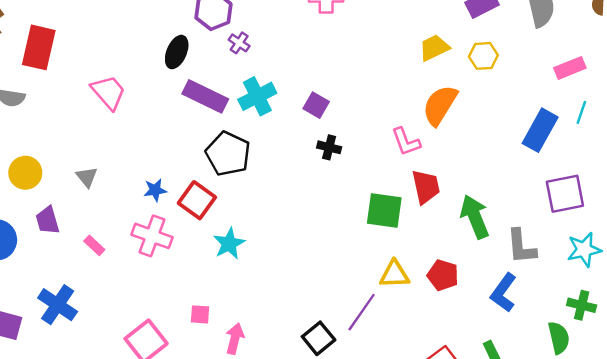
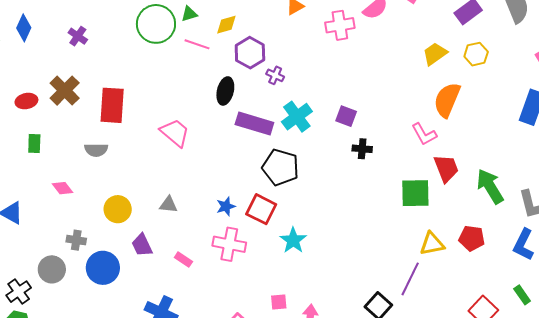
gray triangle: (87, 177) -> (168, 205), turned -36

